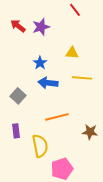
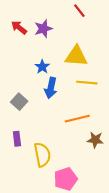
yellow triangle: (72, 53) -> (76, 56), size x1.6
blue arrow: (48, 83) -> (51, 88), turned -84
orange line: (57, 117) -> (77, 119), moved

